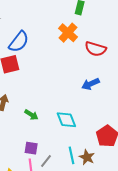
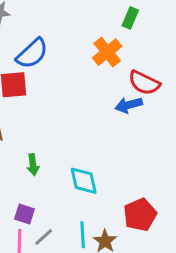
blue arrow: (91, 84) -> (129, 105), moved
green arrow: (31, 115) -> (33, 165), turned 40

